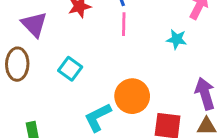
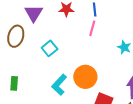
cyan L-shape: (98, 117) -> (59, 85), turned -35

